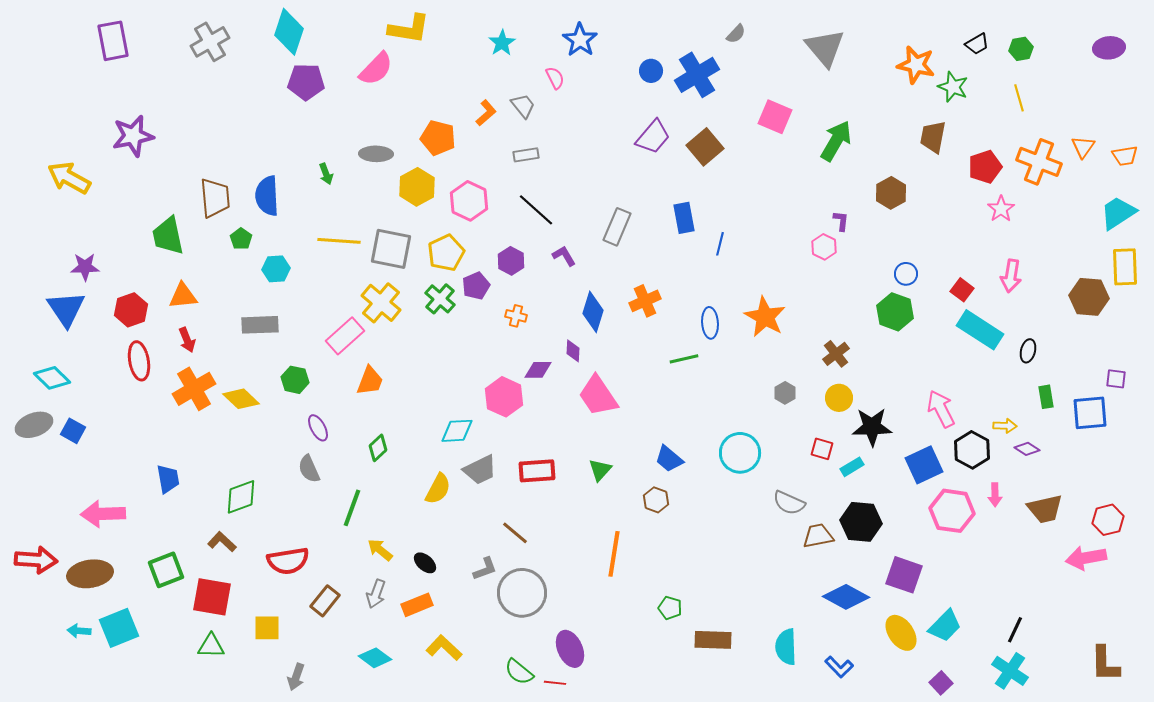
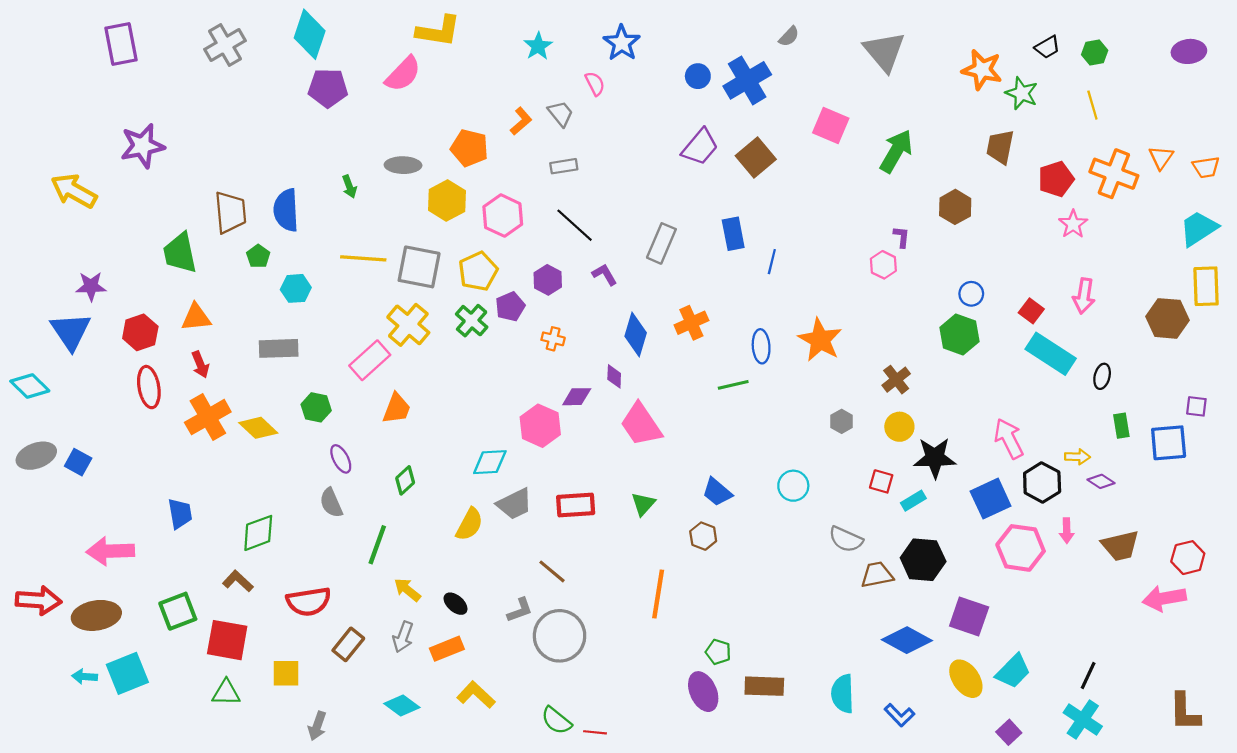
cyan diamond: (52, 378) -> (30, 386), moved
cyan circle: (740, 453) -> (793, 486), size x0.7
purple ellipse: (570, 649) -> (703, 692), moved

